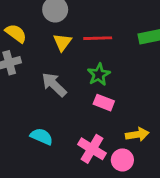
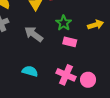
yellow arrow: (137, 134) -> (96, 25), moved

